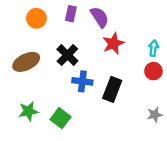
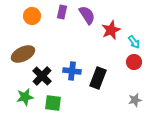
red star: (113, 44) -> (111, 30), moved
cyan arrow: (153, 48) -> (134, 42), turned 136
black cross: (67, 55) -> (42, 76), moved
green square: (61, 118) -> (53, 103), turned -30

